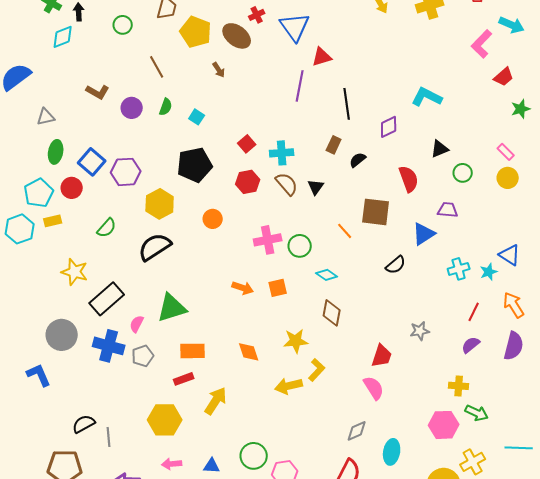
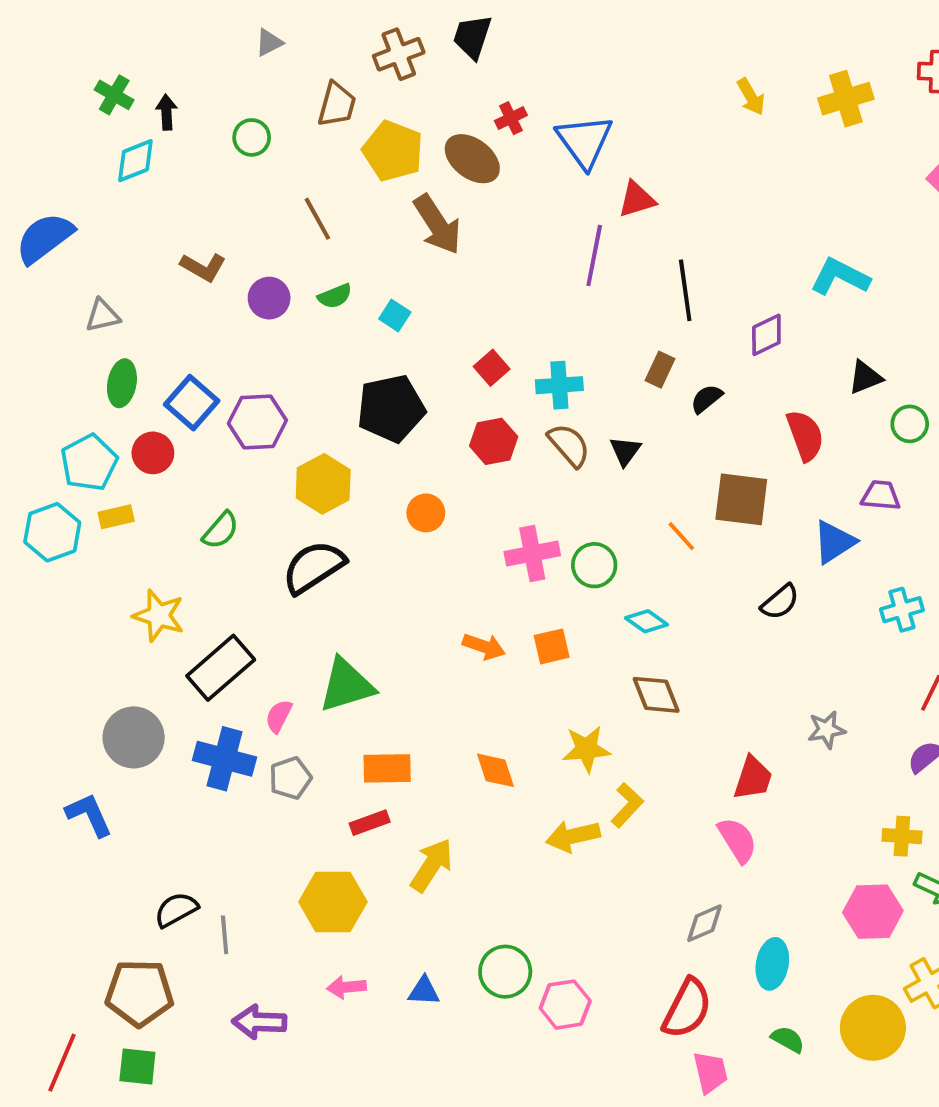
brown arrow: (219, 70) -> (437, 225), size x2.0
green semicircle: (166, 107) -> (335, 296), turned 48
brown diamond: (332, 313) -> (656, 695), turned -32

